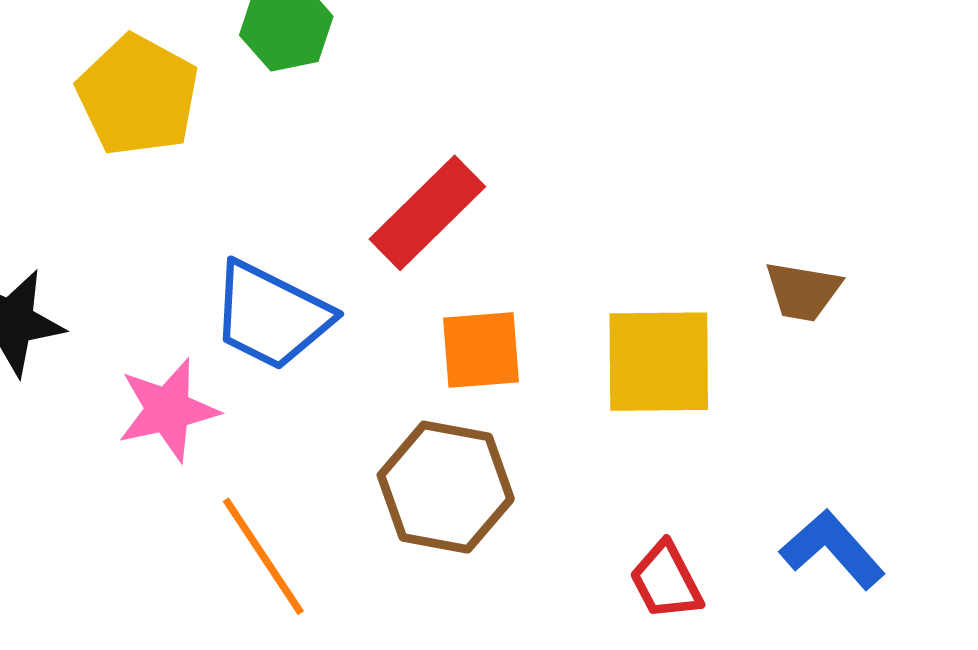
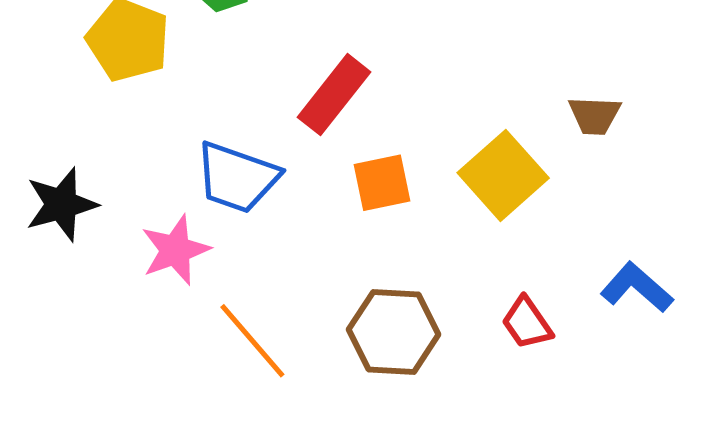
yellow square: (659, 362) -> (503, 175), turned -34
brown hexagon: (446, 487) -> (394, 332), moved

